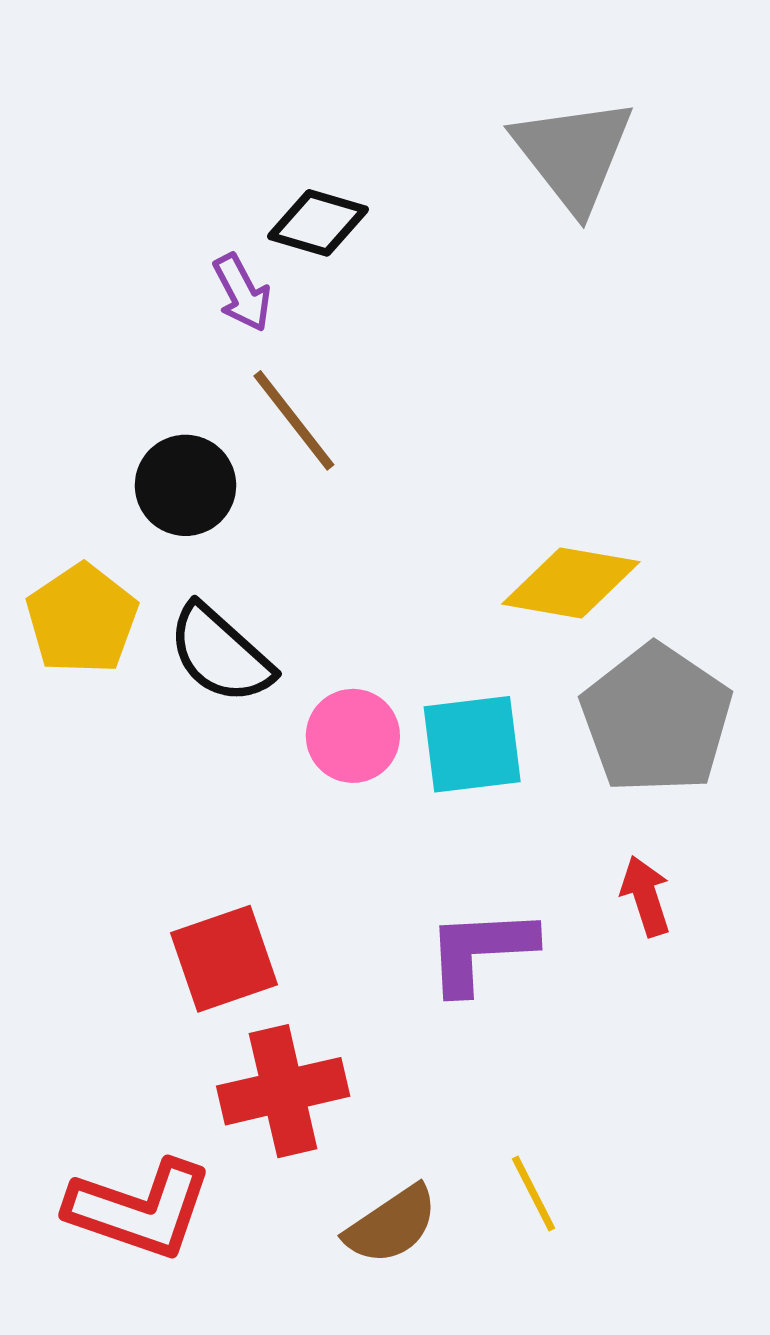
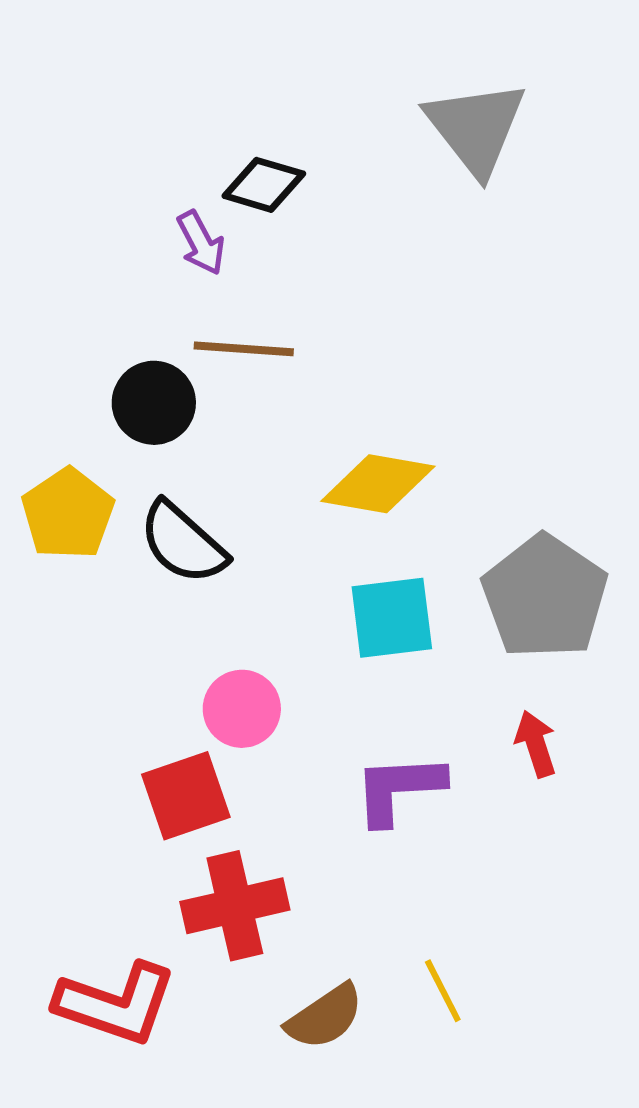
brown line: (294, 420) -> (244, 349), turned -48
yellow diamond: (571, 583) -> (378, 484), moved
pink circle: (353, 736) -> (242, 709), moved

